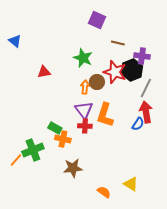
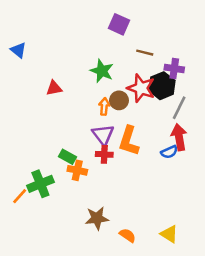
blue semicircle: (138, 124) -> (169, 152), turned 32
brown star: (73, 168) -> (97, 218), moved
yellow triangle: (131, 184) -> (169, 234), moved

